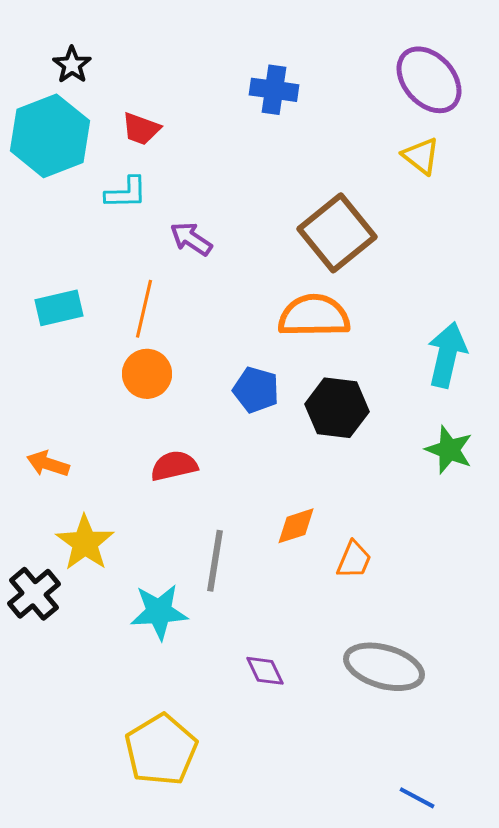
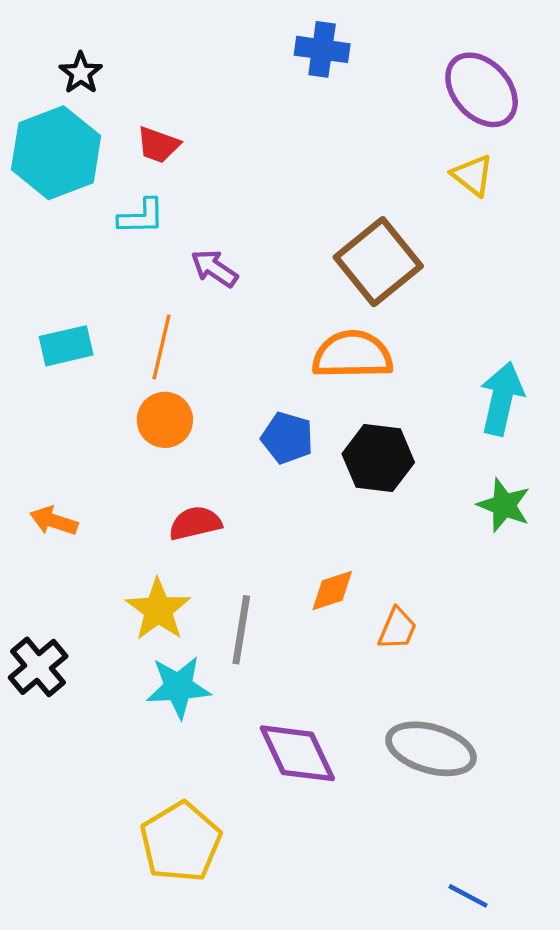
blue cross: (274, 90) -> (322, 49), moved
yellow star: (85, 543) -> (158, 610), moved
purple diamond: (265, 671) -> (297, 753), size x1.8

